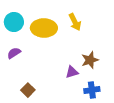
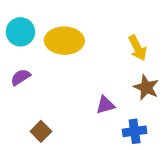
yellow arrow: (75, 22) -> (137, 48), moved
brown star: (90, 60) -> (146, 87), moved, turned -30

